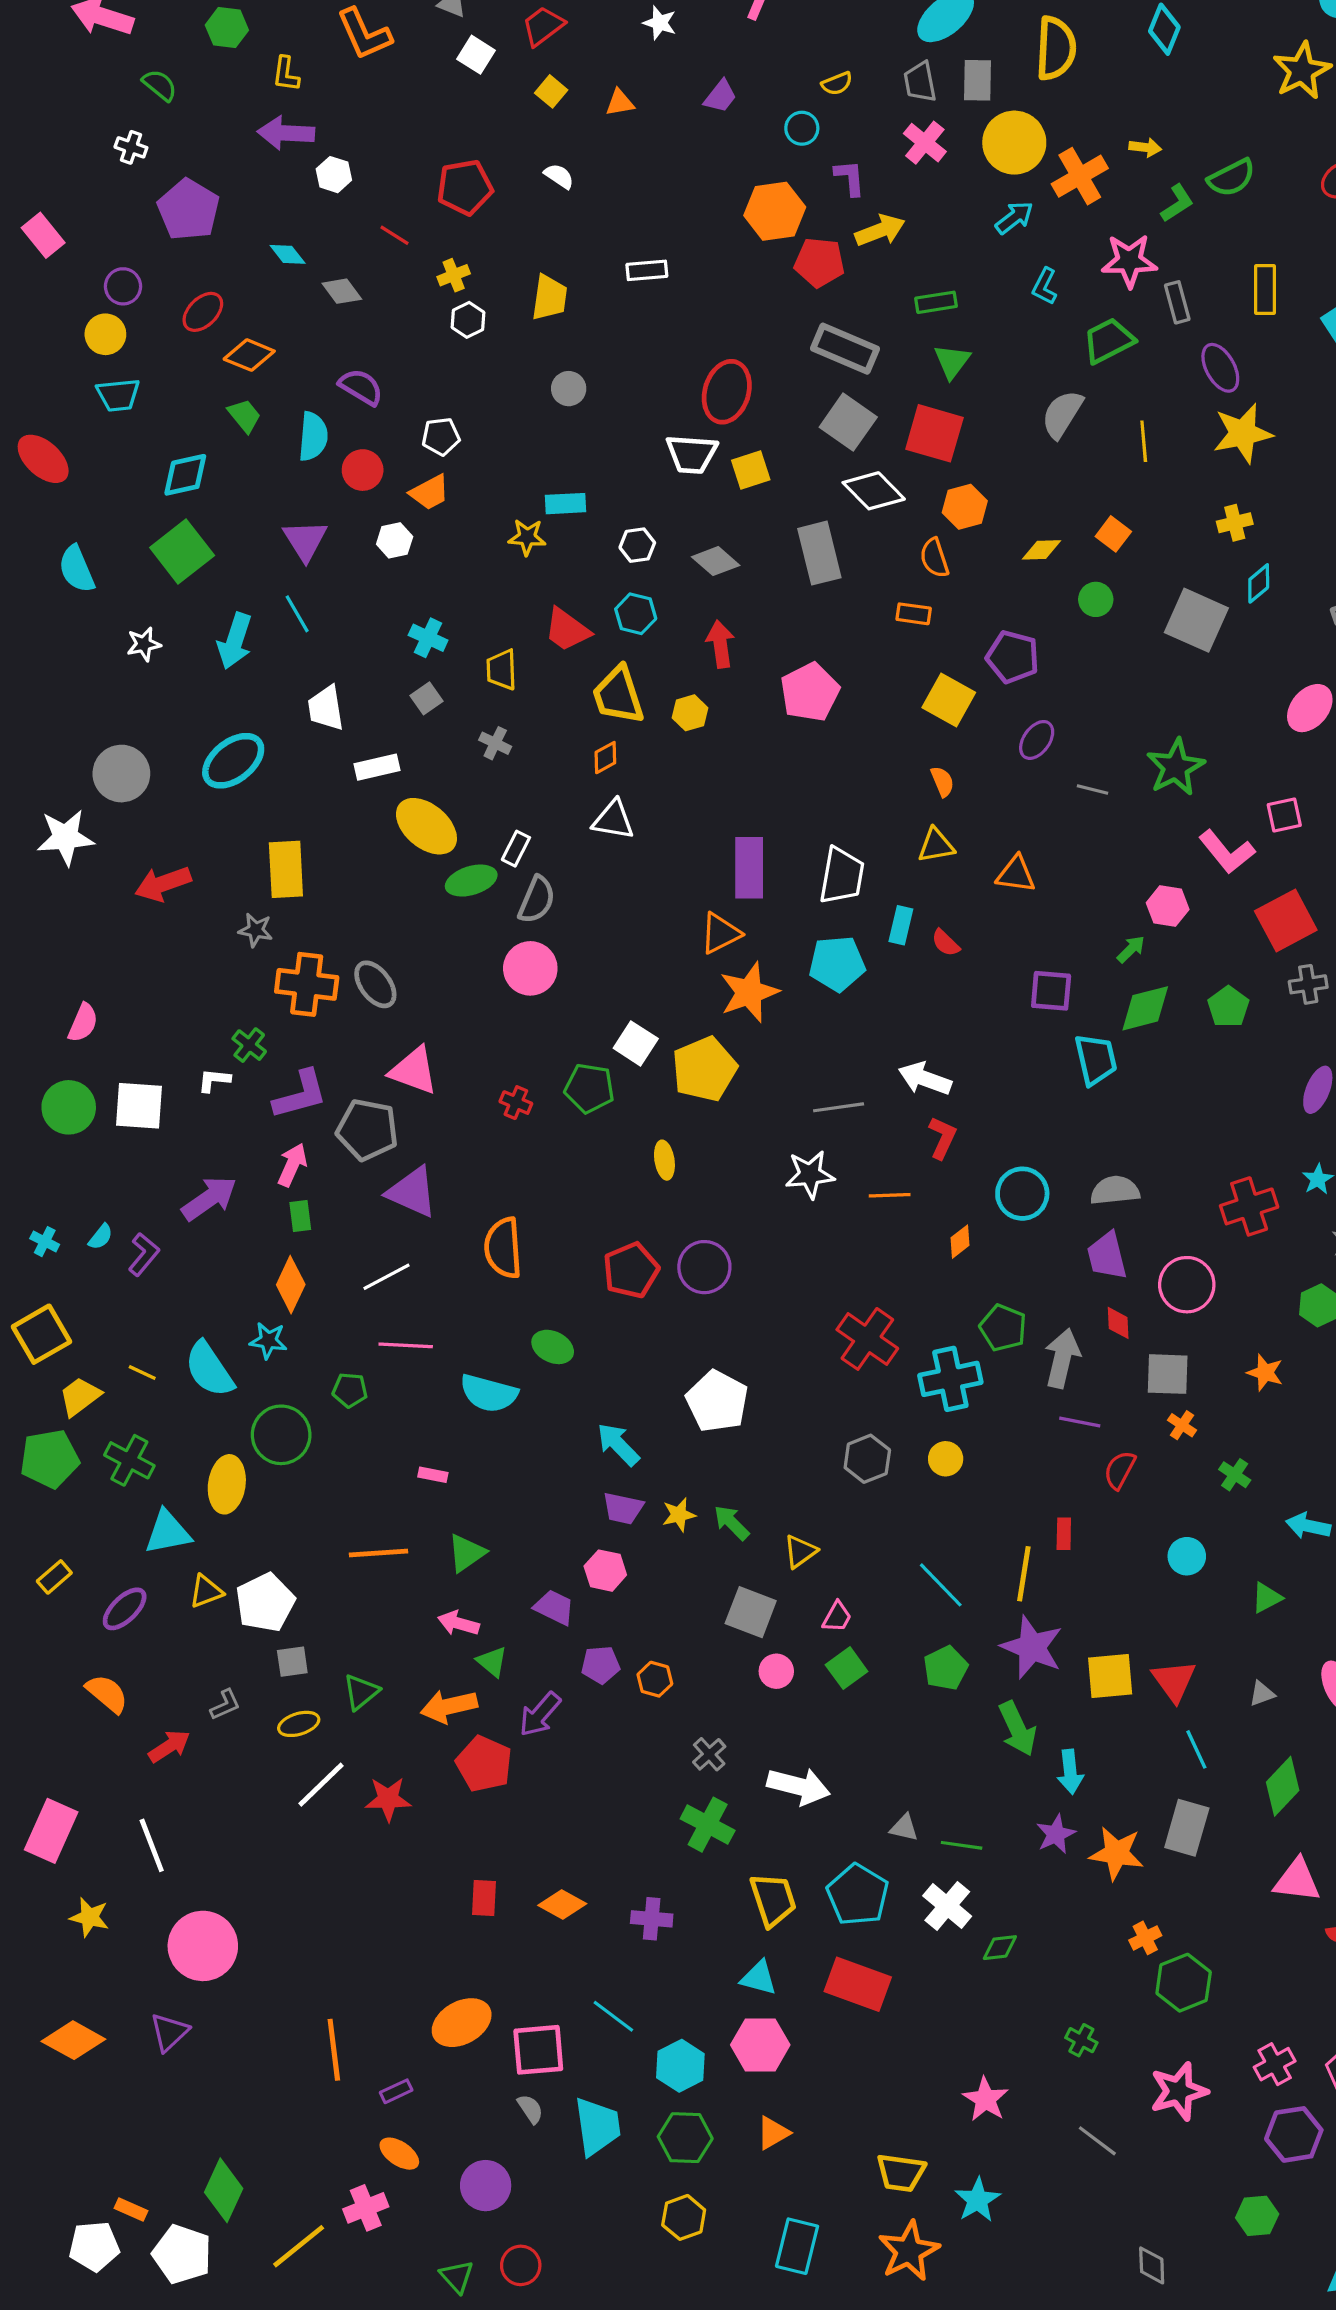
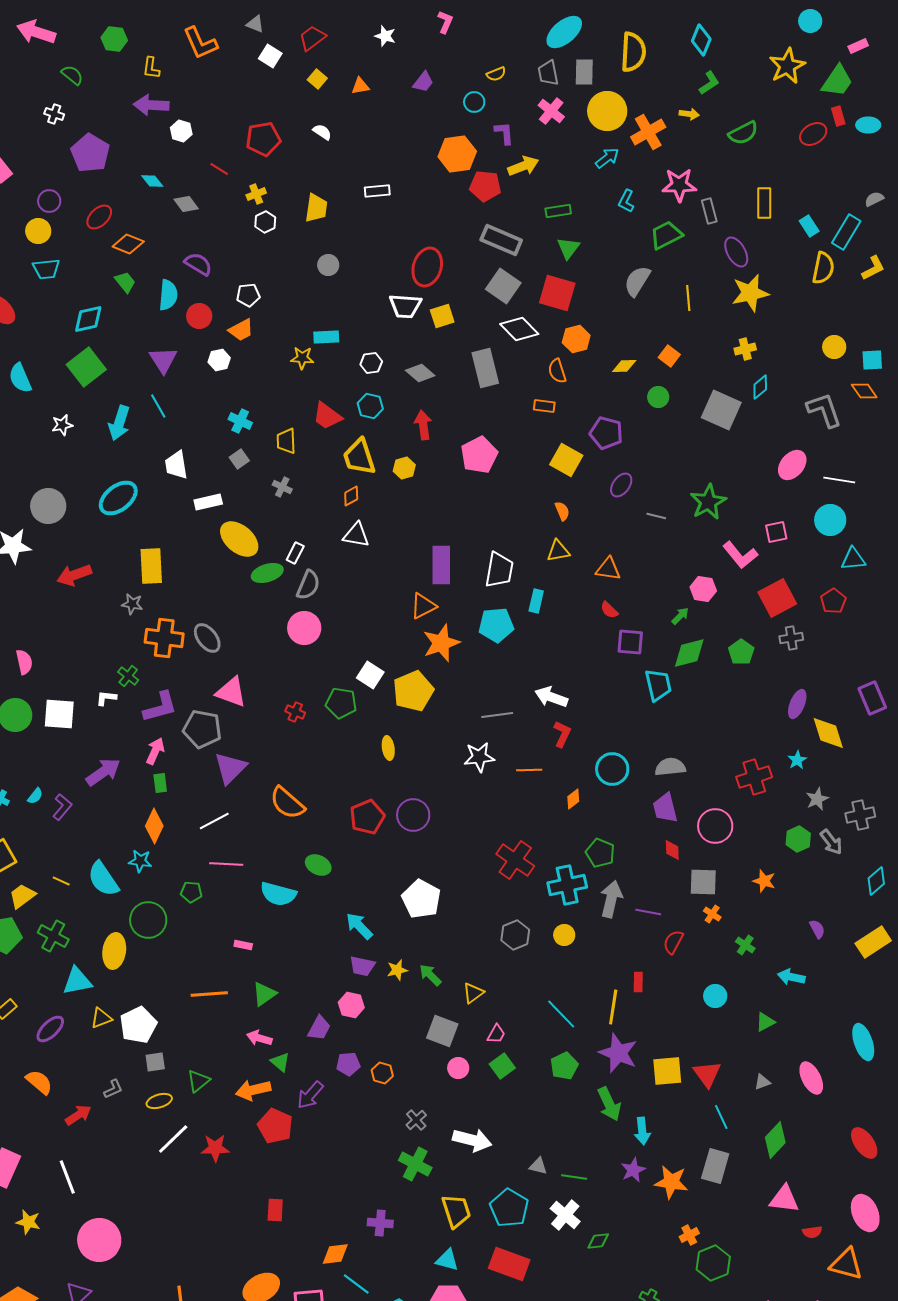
green L-shape: (1177, 203) -> (709, 83), moved
red semicircle: (946, 943) -> (609, 610), moved
pink semicircle: (83, 1023) -> (24, 662), turned -35
purple triangle: (412, 1192) -> (230, 768), turned 51
orange semicircle: (503, 1248) -> (287, 803), turned -45
gray arrow: (1062, 1358) -> (611, 899), moved
purple trapezoid: (554, 1607) -> (319, 1028), turned 92
orange diamond: (562, 1904) -> (335, 1254), moved, turned -36

